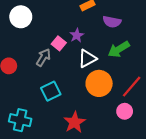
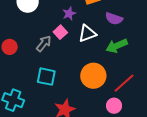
purple star: (77, 35) -> (69, 14), moved
white triangle: (87, 58) -> (87, 33), moved
cyan square: (51, 91) -> (46, 77), turned 30

